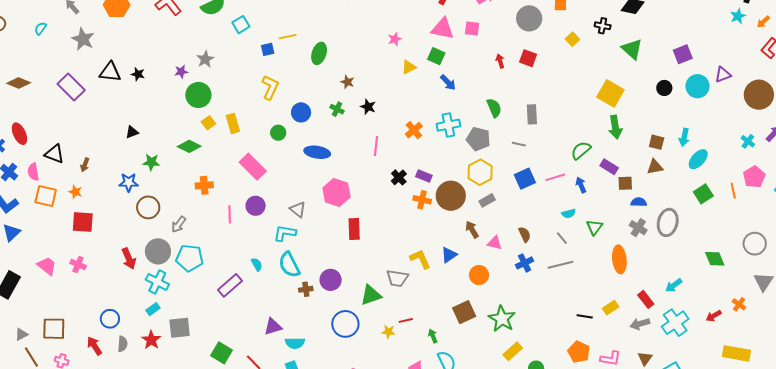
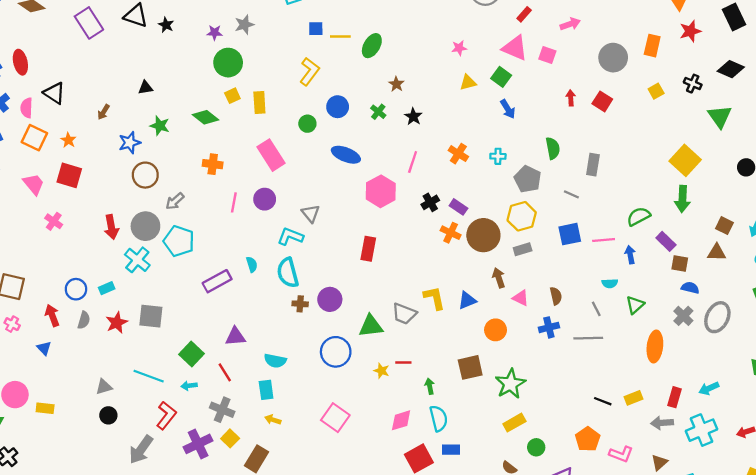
yellow line: (288, 37) -> (340, 36), moved
cyan cross: (448, 125) -> (498, 156), size x0.6
orange cross: (414, 130) -> (458, 154), turned -30
brown arrow: (85, 165) -> (104, 112), moved
blue star: (129, 182) -> (130, 143), turned -30
pink hexagon: (336, 193) -> (381, 191), moved
pink trapezoid: (47, 266) -> (34, 184), moved
red rectangle: (646, 299) -> (674, 397), turned 42
cyan rectangle: (153, 309) -> (107, 288), moved
purple triangle: (273, 327) -> (235, 336), moved

